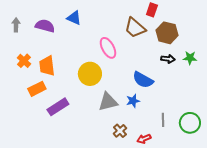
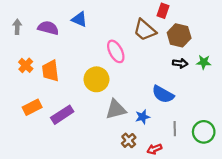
blue semicircle: (143, 80) -> (163, 94), moved
orange rectangle: (37, 89) -> (32, 107), moved
blue star: (133, 101) -> (143, 117), moved

